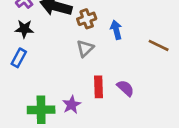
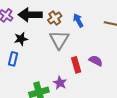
black star: (24, 29) -> (21, 39), moved
gray triangle: (85, 48) -> (59, 40), size x1.5

